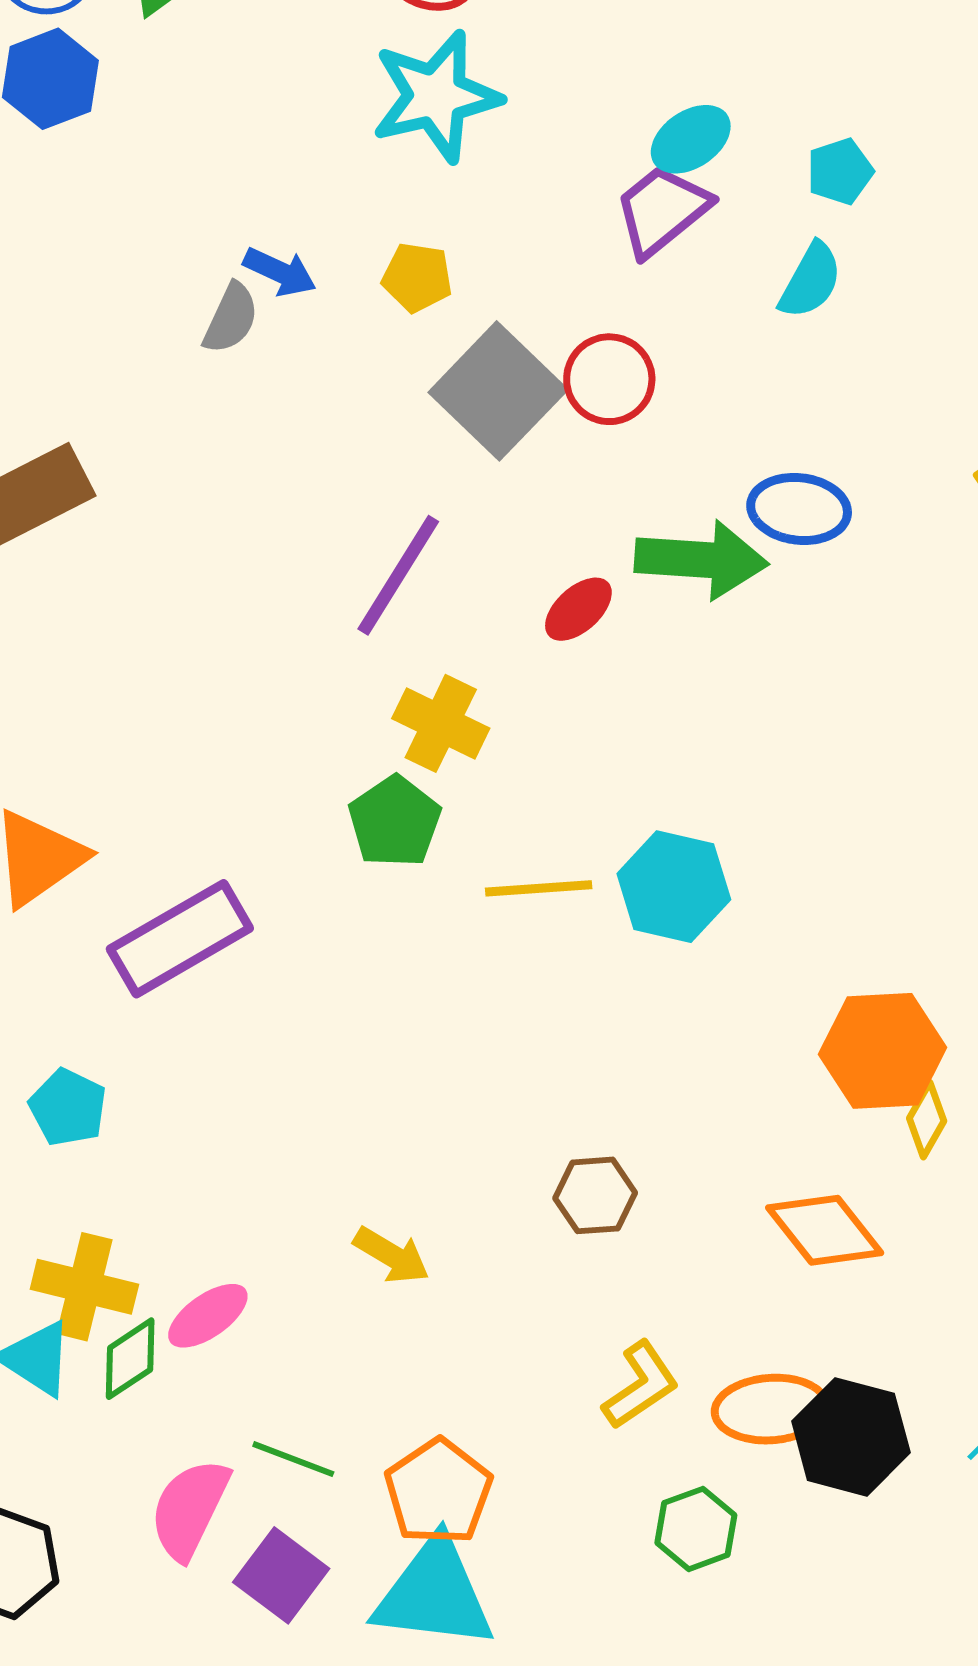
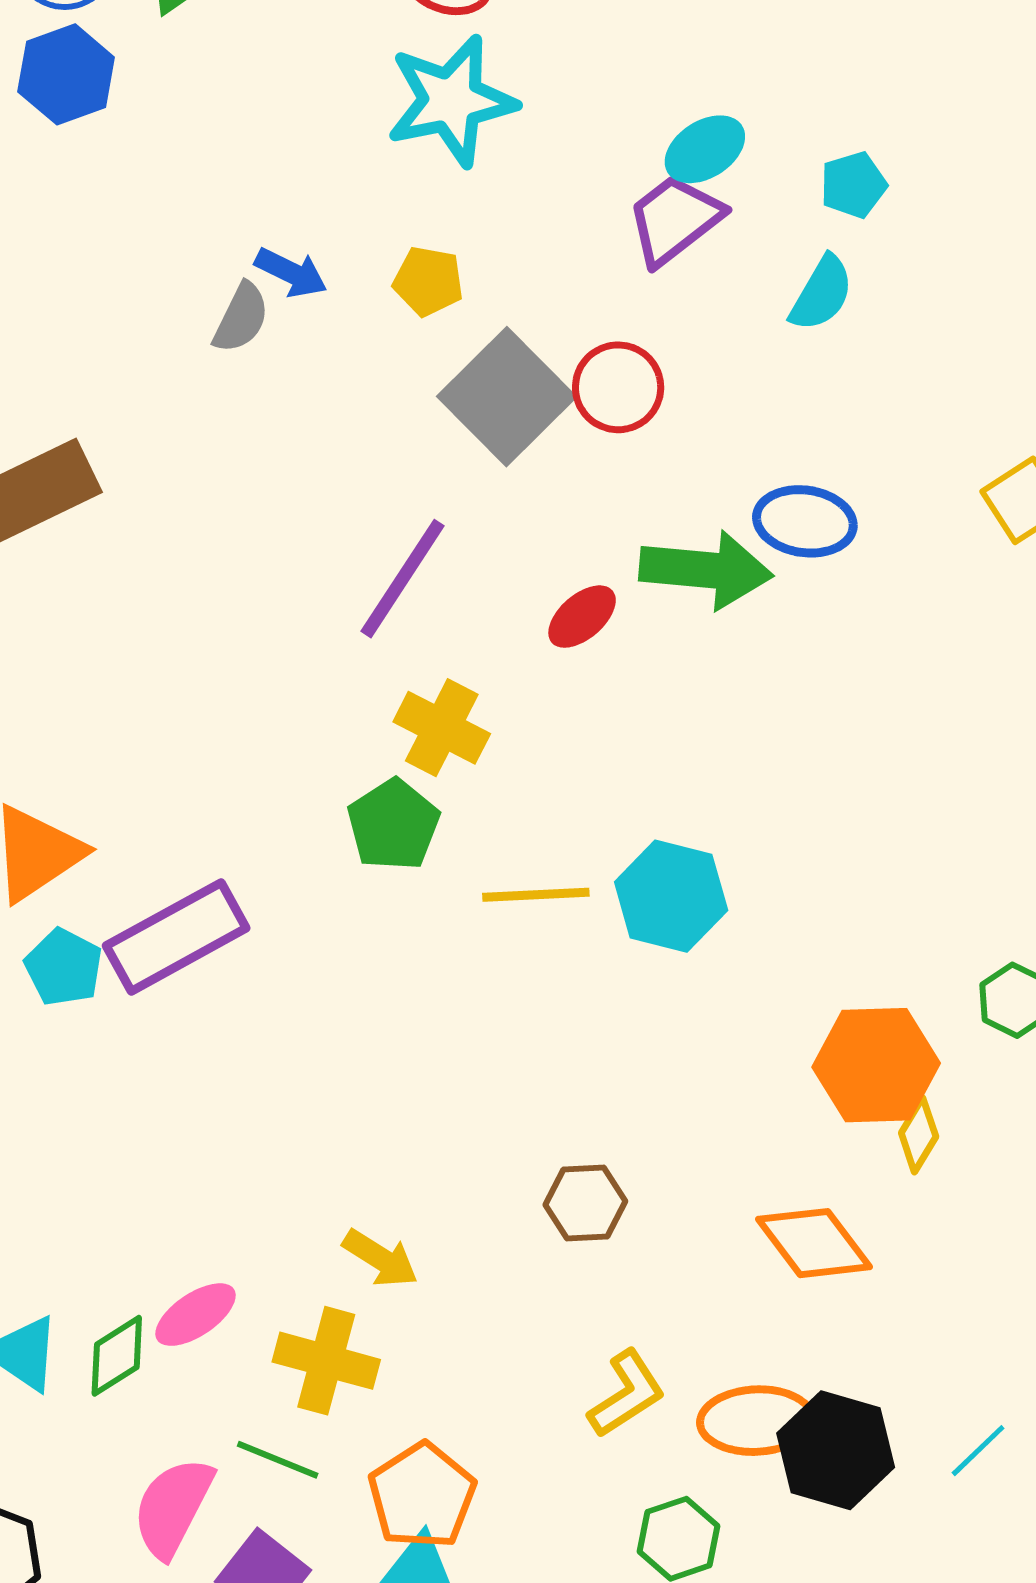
cyan pentagon: (68, 1107) -> (64, 967), moved
yellow cross: (84, 1287) -> (326, 1361), moved

